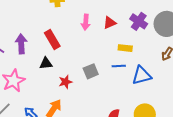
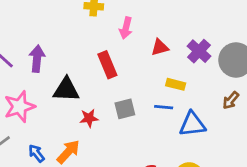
pink arrow: (86, 22) -> (126, 28), moved
red rectangle: (52, 40) -> (107, 65), moved
black triangle: (46, 63) -> (66, 90), size x1.5

